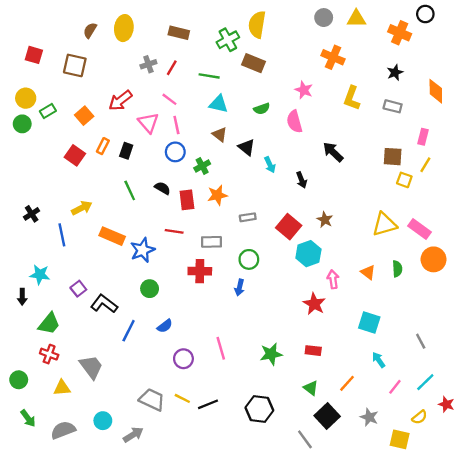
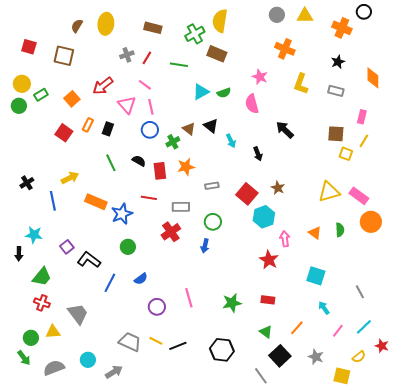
cyan triangle: (219, 104) -> (201, 92), moved, turned -42
brown triangle: (220, 134) -> (189, 129), moved
red cross: (200, 271) -> (171, 232), turned -36
green circle: (19, 380) -> (31, 338), moved

